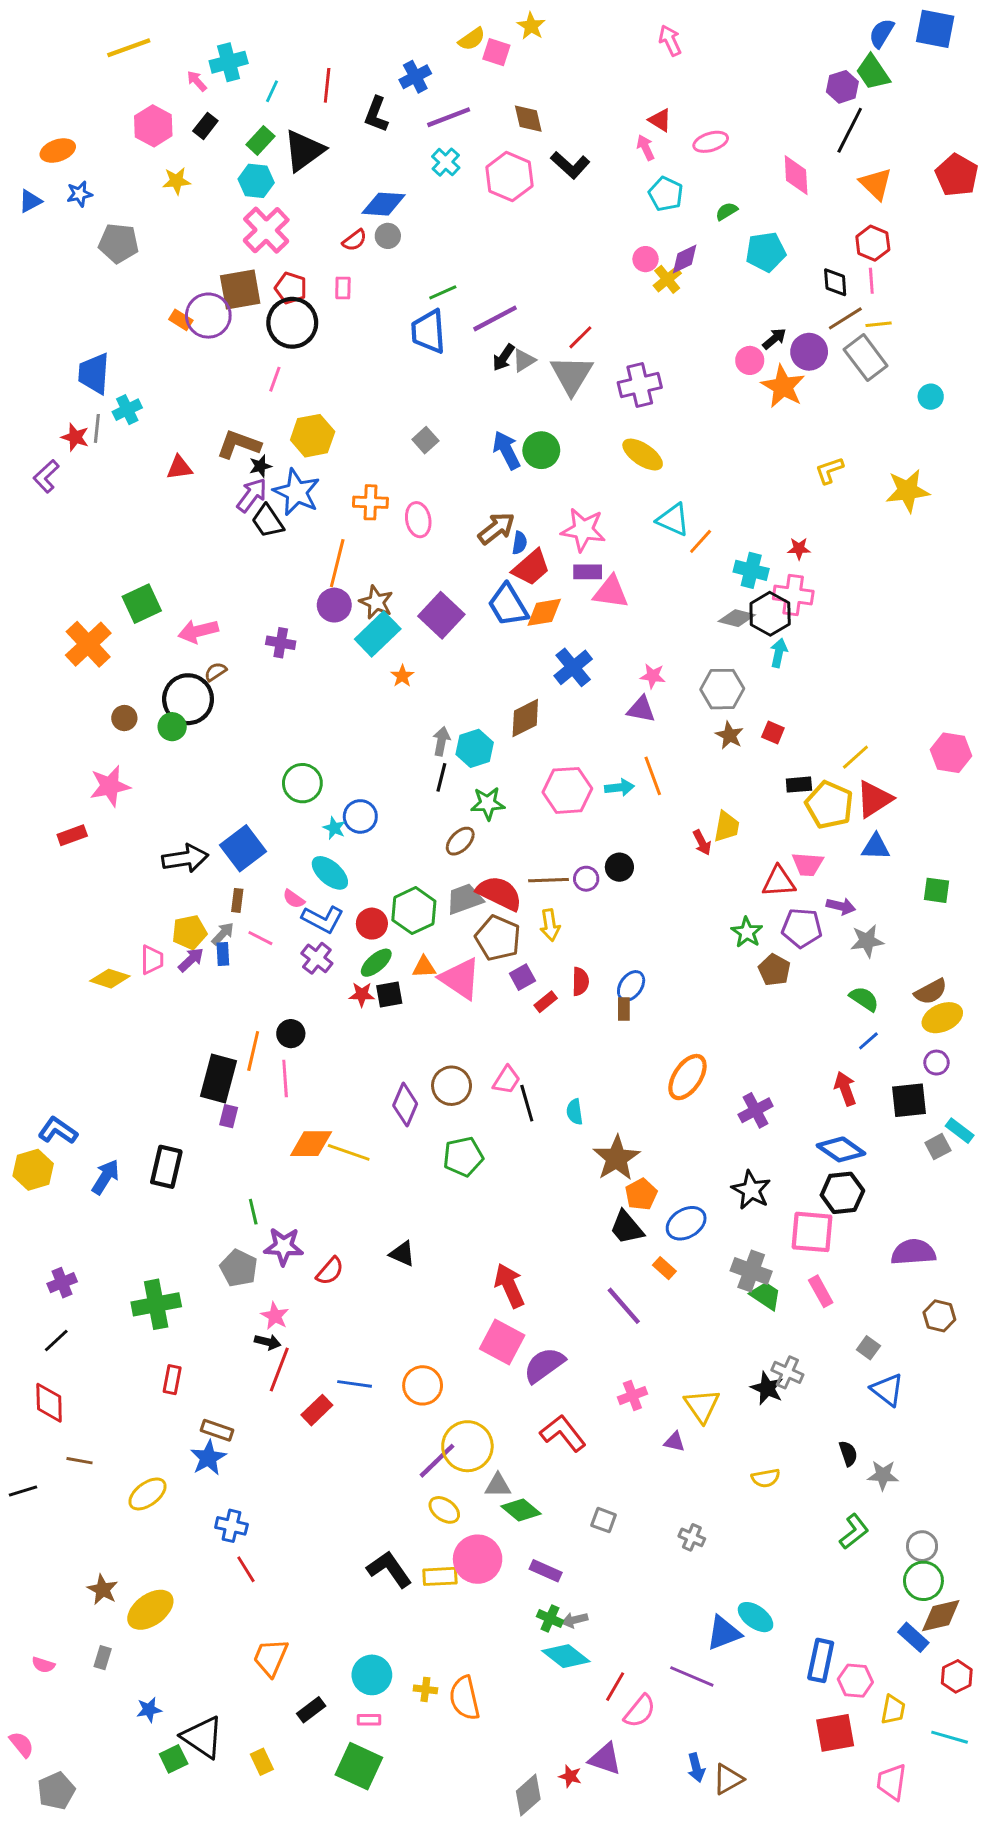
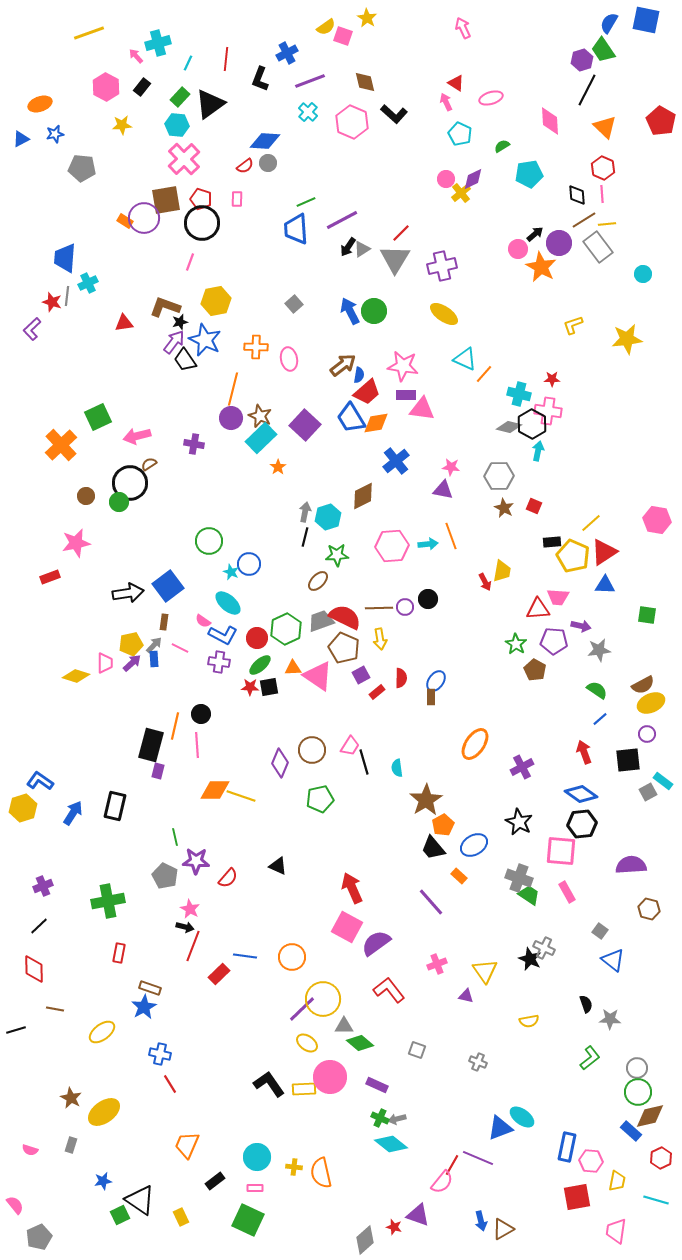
purple cross: (317, 958) -> (219, 662), turned -30
red line: (615, 1687) -> (452, 1165), moved

